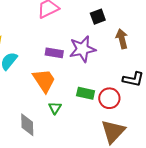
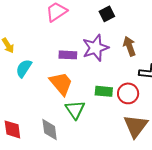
brown arrow: (122, 39) -> (129, 46), moved
green triangle: (55, 108) -> (75, 110), size x1.5

